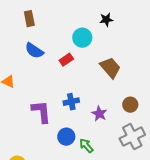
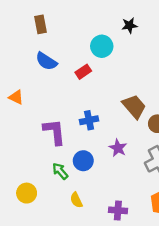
brown trapezoid: (110, 68) -> (134, 106), moved
purple star: (99, 114) -> (118, 148), moved
green arrow: (86, 146) -> (60, 171), moved

